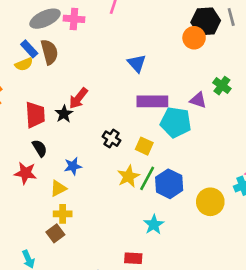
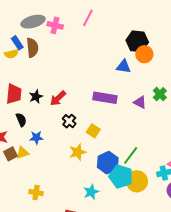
black hexagon: (206, 21) -> (137, 41), moved
blue triangle: (137, 63) -> (124, 66), moved, turned -49
red arrow: (78, 98) -> (58, 98), moved
cyan pentagon: (176, 122) -> (121, 177), moved
black semicircle: (40, 148) -> (21, 120), moved
green line: (147, 178) -> (131, 155), moved
yellow cross: (63, 214) -> (36, 193), moved
brown square: (55, 233) -> (11, 154), moved

